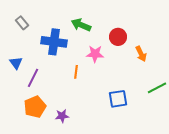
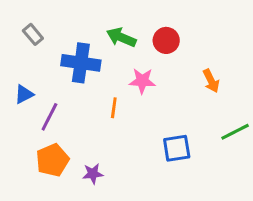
red circle: (118, 37) -> (166, 40), moved
blue triangle: (16, 63) -> (24, 94), turned 40

